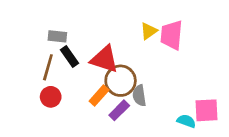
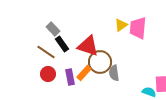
gray rectangle: (57, 36) -> (53, 29), turned 40
brown line: (48, 67) -> (46, 52), turned -72
purple rectangle: (119, 110) -> (70, 77), moved, turned -56

